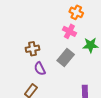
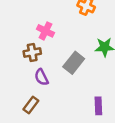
pink cross: (69, 31) -> (45, 31), moved

